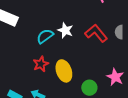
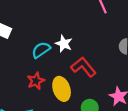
red L-shape: (96, 33) -> (84, 67), moved

